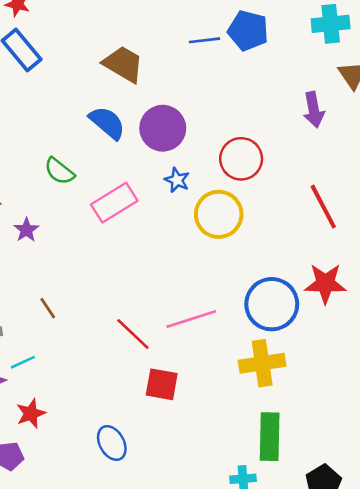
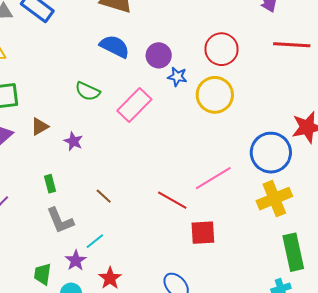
purple circle: (163, 128) -> (159, 55), moved, size x0.7
red line: (323, 207) -> (292, 45), moved, turned -45

